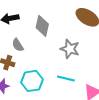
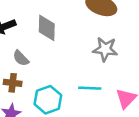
gray star: (70, 49) -> (105, 49), moved

